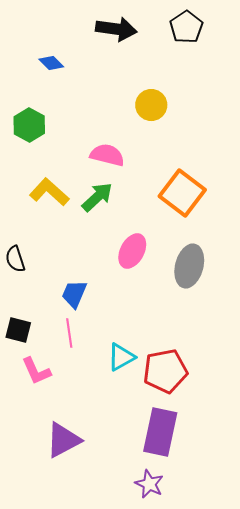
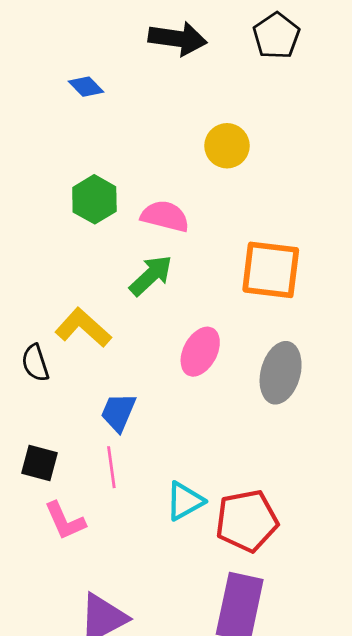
green hexagon: (29, 125) -> (94, 199), moved
yellow L-shape: (49, 192) -> (83, 328), moved
orange square: (182, 193) -> (271, 270), turned -30

